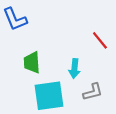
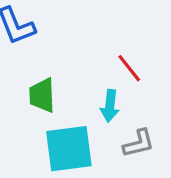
red line: (100, 40) -> (129, 68), moved

